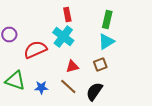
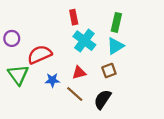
cyan cross: (63, 36) -> (84, 41), moved
green triangle: (15, 80) -> (18, 75), moved, turned 35
blue star: (41, 88) -> (52, 80), moved

